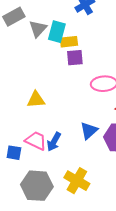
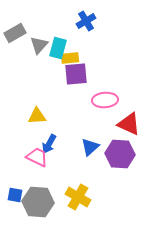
purple square: (75, 58) -> (76, 74), size x1.4
blue arrow: (54, 142) -> (49, 144), moved
blue square: (14, 153) -> (15, 195), moved

